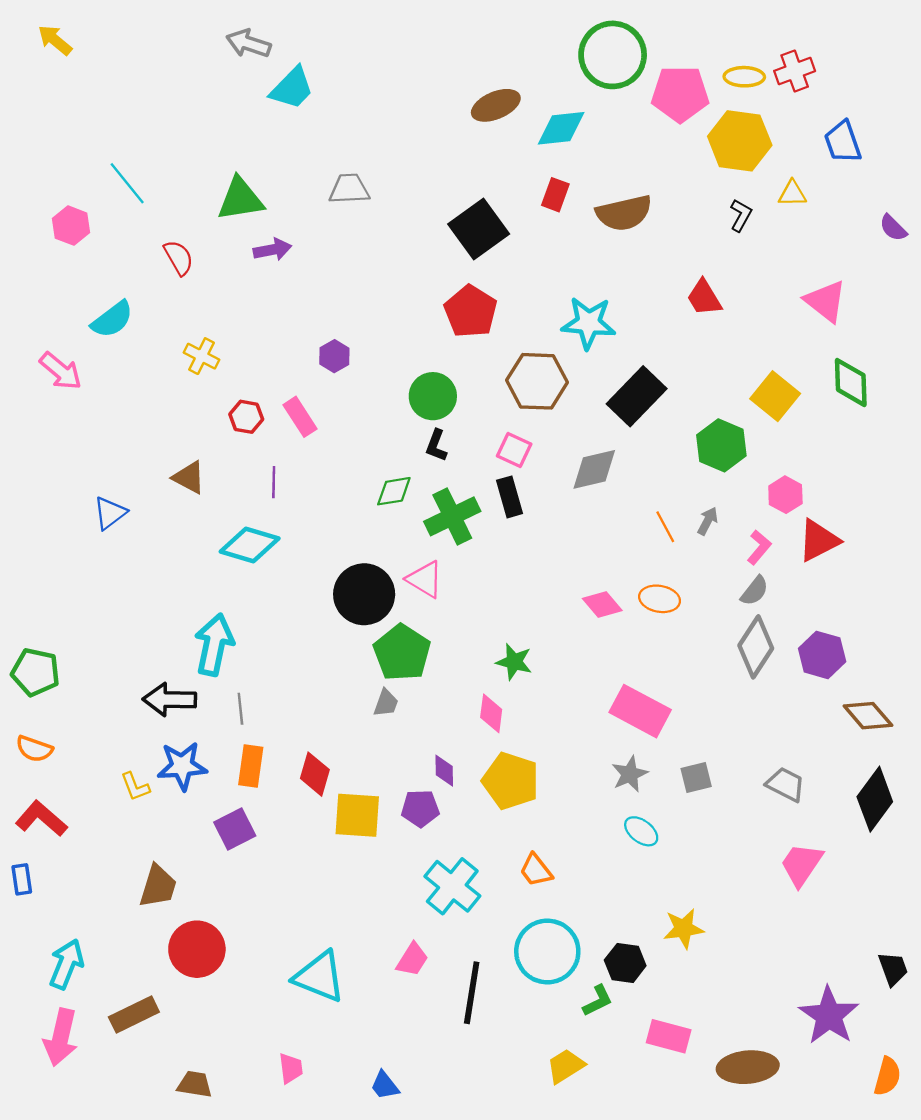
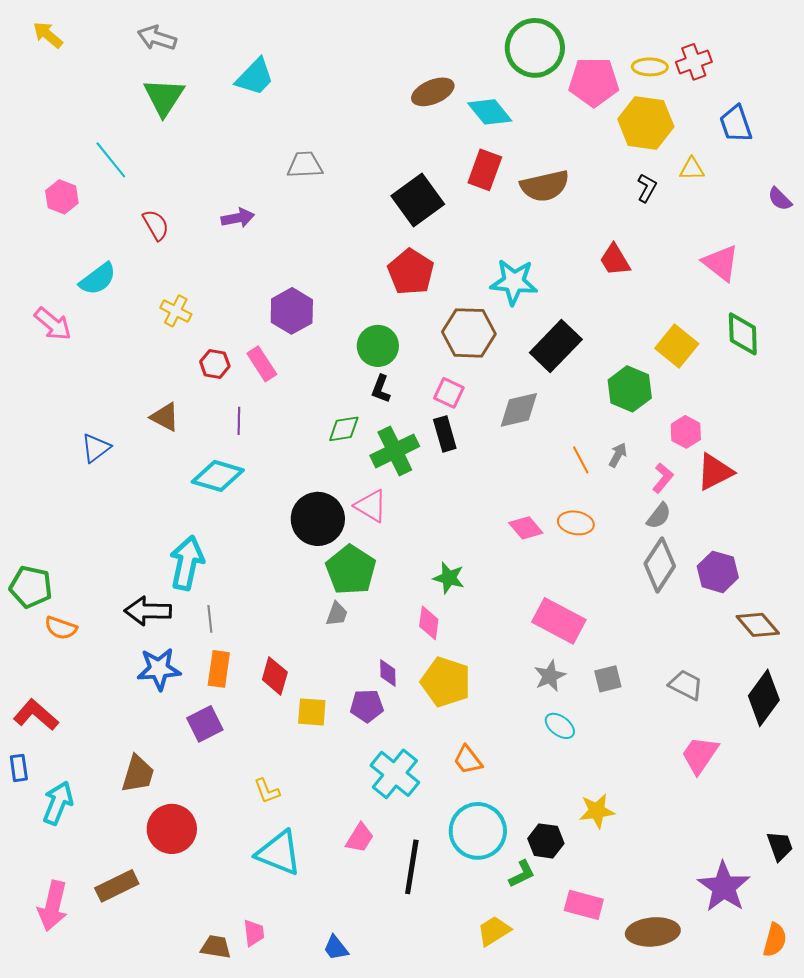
gray arrow: (248, 44) -> (157, 38), moved
cyan diamond: (561, 128) -> (490, 112), turned 57
red rectangle: (555, 195) -> (485, 170), size x1.4
green triangle: (240, 199) -> (164, 97), moved, turned -48
purple hexagon: (334, 356) -> (292, 311), size x1.6
orange semicircle: (34, 749) -> (61, 628), moved
yellow L-shape: (135, 787) -> (267, 791), moved
yellow square: (357, 815) -> (312, 712), size x0.7
cyan arrow: (66, 964) -> (58, 803), moved
brown trapezoid: (195, 1084) -> (216, 947), moved

